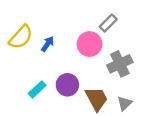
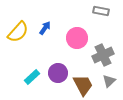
gray rectangle: (108, 23) -> (101, 11), moved, turned 56
blue arrow: (48, 44) -> (45, 28), moved
gray triangle: (124, 103) -> (109, 81), moved

